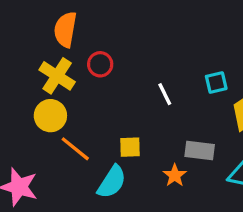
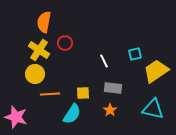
orange line: (75, 149) -> (50, 94), turned -42
gray rectangle: (200, 150) -> (113, 88), moved

